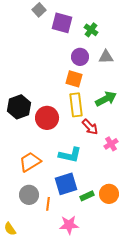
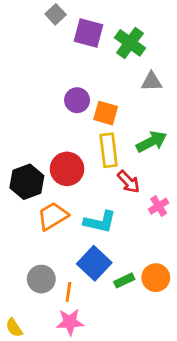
green cross: (91, 30) -> (130, 43), size x1.5
purple circle: (80, 57) -> (77, 100), moved
black hexagon: (19, 107) -> (27, 182), moved
orange trapezoid: (30, 162) -> (53, 216), moved
blue square: (66, 184) -> (94, 263), turned -30
pink star: (69, 225) -> (70, 322), moved

